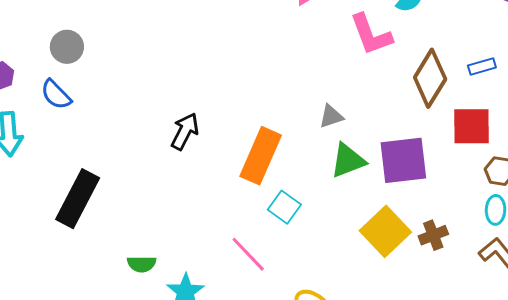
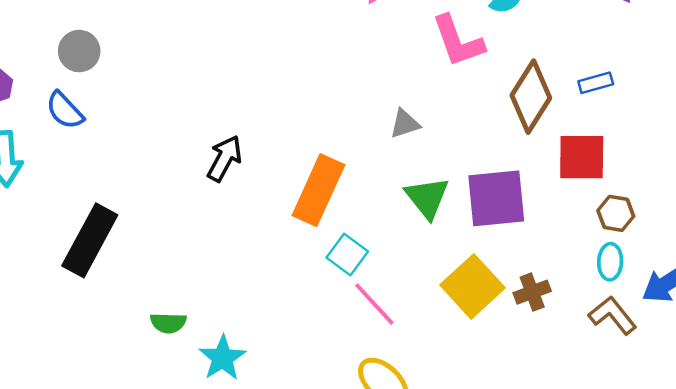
gray triangle: (331, 116) -> (405, 124), moved
green triangle: (348, 161) -> (427, 198), turned -48
pink line: (248, 254) -> (374, 304), moved

